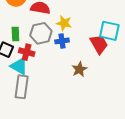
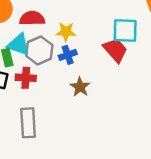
cyan triangle: (19, 66) -> (19, 44), moved
brown star: (79, 69) -> (80, 87), moved

